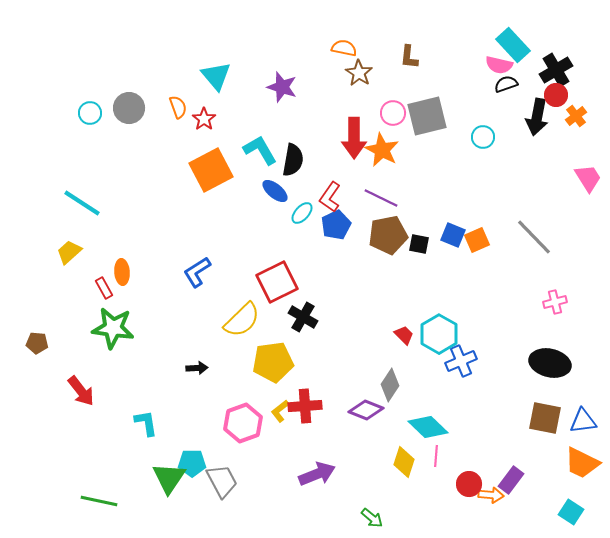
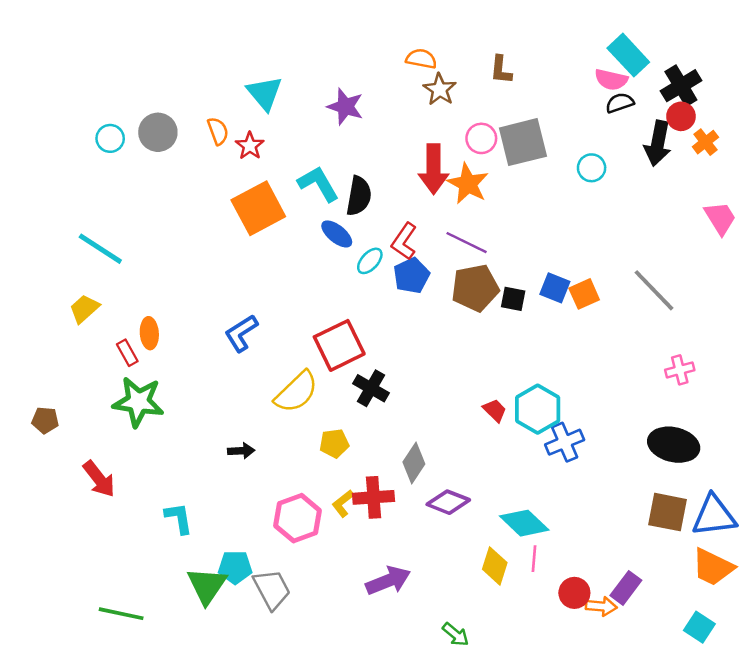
yellow pentagon: (273, 362) -> (334, 443), size x0.6
gray diamond: (390, 385) -> (414, 463), moved
blue triangle: (583, 421) -> (714, 516), size x1.4

